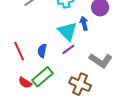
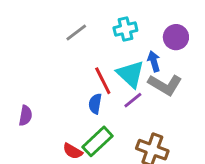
red line: (19, 51) -> (103, 81), moved
gray L-shape: (101, 60) -> (165, 85), moved

